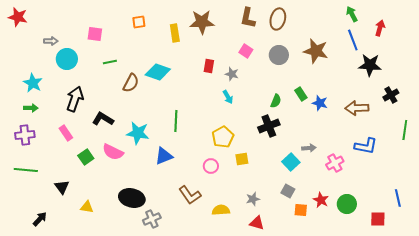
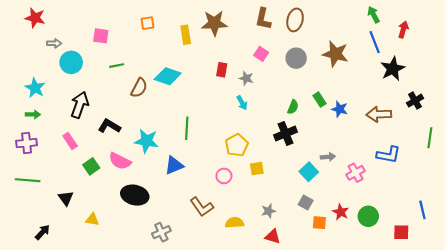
red star: (18, 17) -> (35, 18), moved
black star: (370, 65) -> (393, 69), turned -30
black ellipse: (132, 198) -> (135, 195), moved

